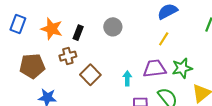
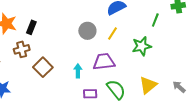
gray circle: (113, 27) -> (87, 31), moved
green star: (182, 68) -> (142, 46), moved

